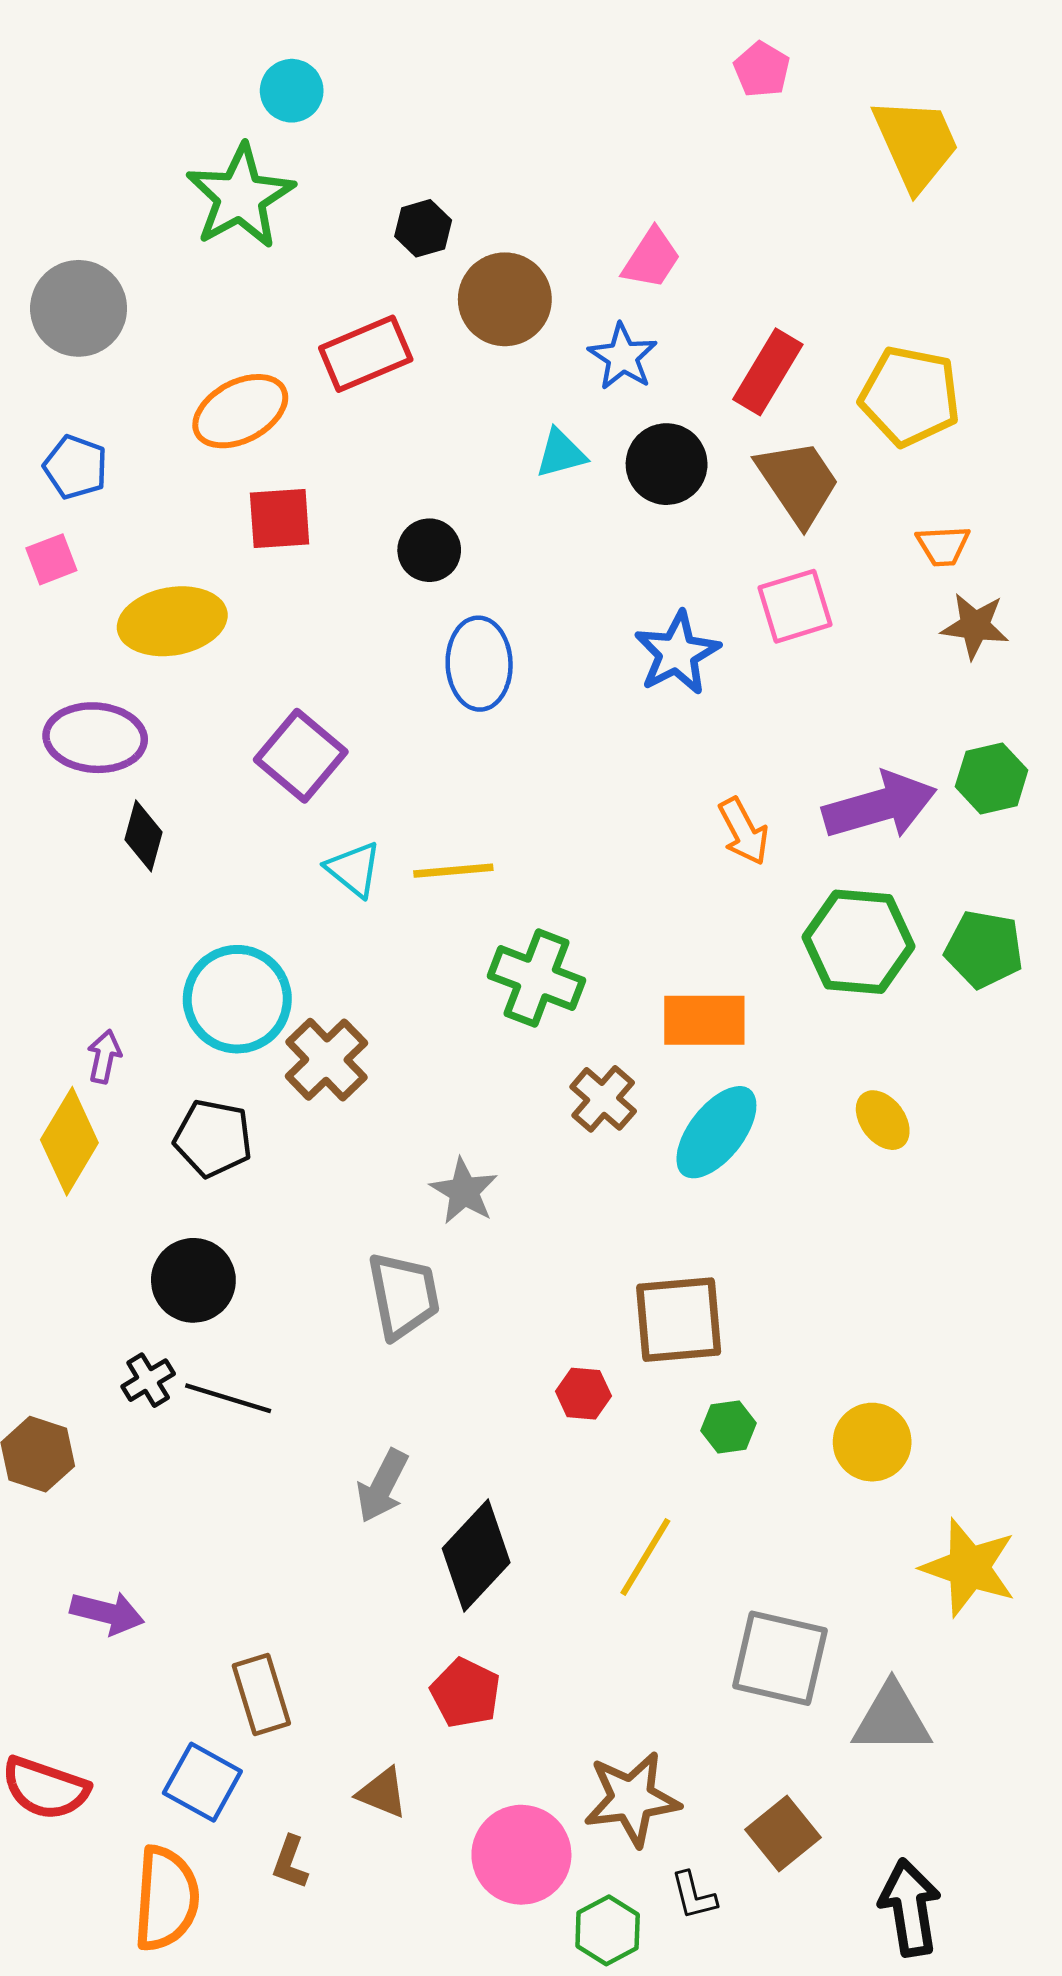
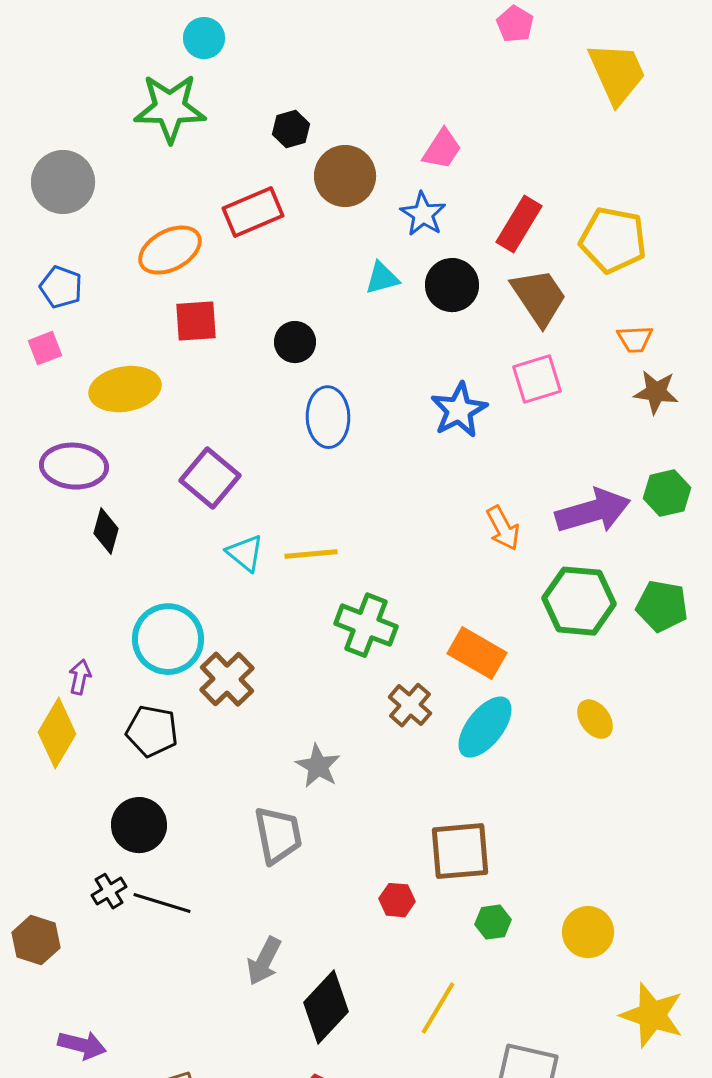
green star: (240, 197) -> (170, 108), turned 30
orange rectangle: (704, 1020) -> (477, 653), turned 30

